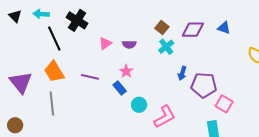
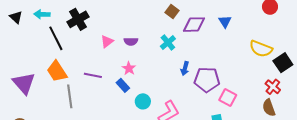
black cross: (77, 20) -> (78, 19), turned 30
brown square: (162, 27) -> (172, 12), moved
blue triangle: (224, 28) -> (225, 22), turned 40
gray line: (52, 104) -> (70, 96), moved

